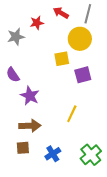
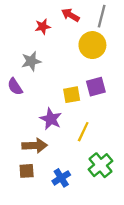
gray star: (16, 37) -> (31, 61), moved
yellow square: (62, 59) -> (72, 95), moved
purple star: (30, 96) -> (51, 119), moved
green cross: (91, 155) -> (100, 165), moved

